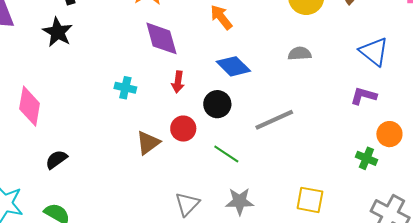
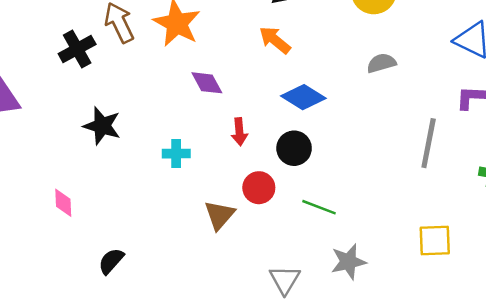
black star: (58, 32) -> (102, 126), moved
purple diamond: (161, 38) -> (207, 83), size x0.7
pink diamond: (30, 106) -> (63, 203), size x0.6
gray line: (274, 120) -> (429, 143), moved, turned -42

